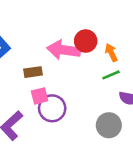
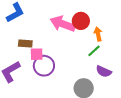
brown rectangle: (33, 72) -> (25, 43), moved
green line: (111, 75) -> (94, 51), turned -32

